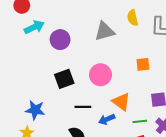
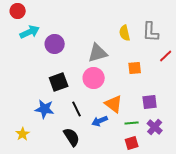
yellow semicircle: (133, 18) -> (125, 33), moved
gray triangle: (105, 31) -> (98, 53), moved
black line: (83, 107) -> (77, 109), turned 63
blue star: (35, 110) -> (45, 109), moved

